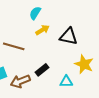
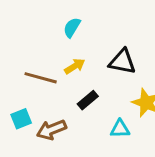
yellow arrow: (42, 30) -> (75, 66), moved
black rectangle: (42, 70) -> (88, 100), moved

